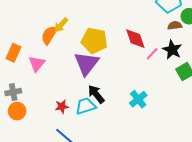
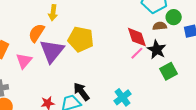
yellow arrow: (61, 25) -> (53, 13), moved, turned -35
red diamond: (135, 39) -> (137, 37), moved
purple triangle: (86, 64) -> (52, 51), moved

